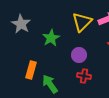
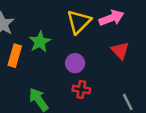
orange rectangle: (31, 70) -> (15, 56), moved

